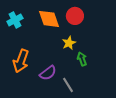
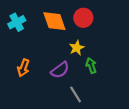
orange arrow: (21, 61) -> (23, 68), size x0.7
purple semicircle: (48, 73) -> (60, 70), moved

